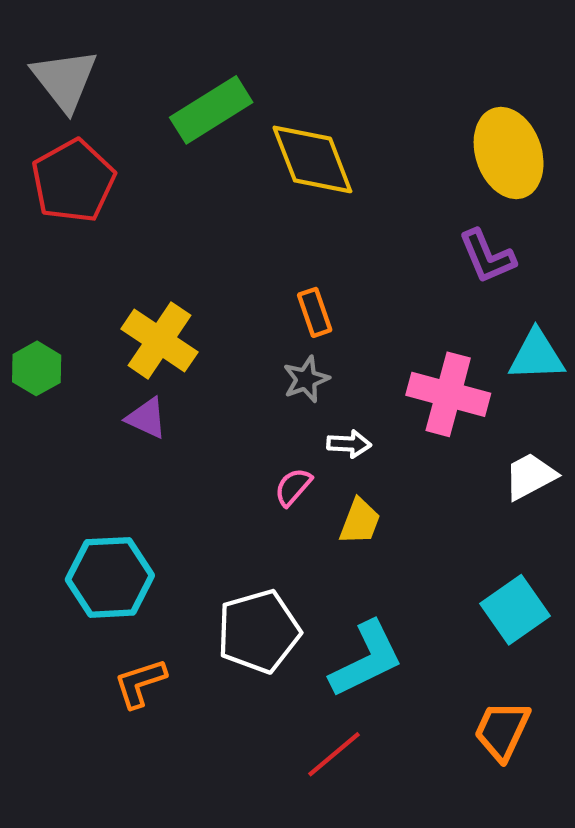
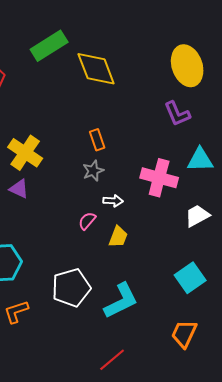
red line: (334, 754) -> (112, 360), moved

